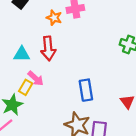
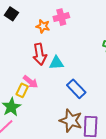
cyan triangle: (22, 54) -> (56, 63), moved
blue rectangle: (86, 90) -> (76, 89), turned -30

